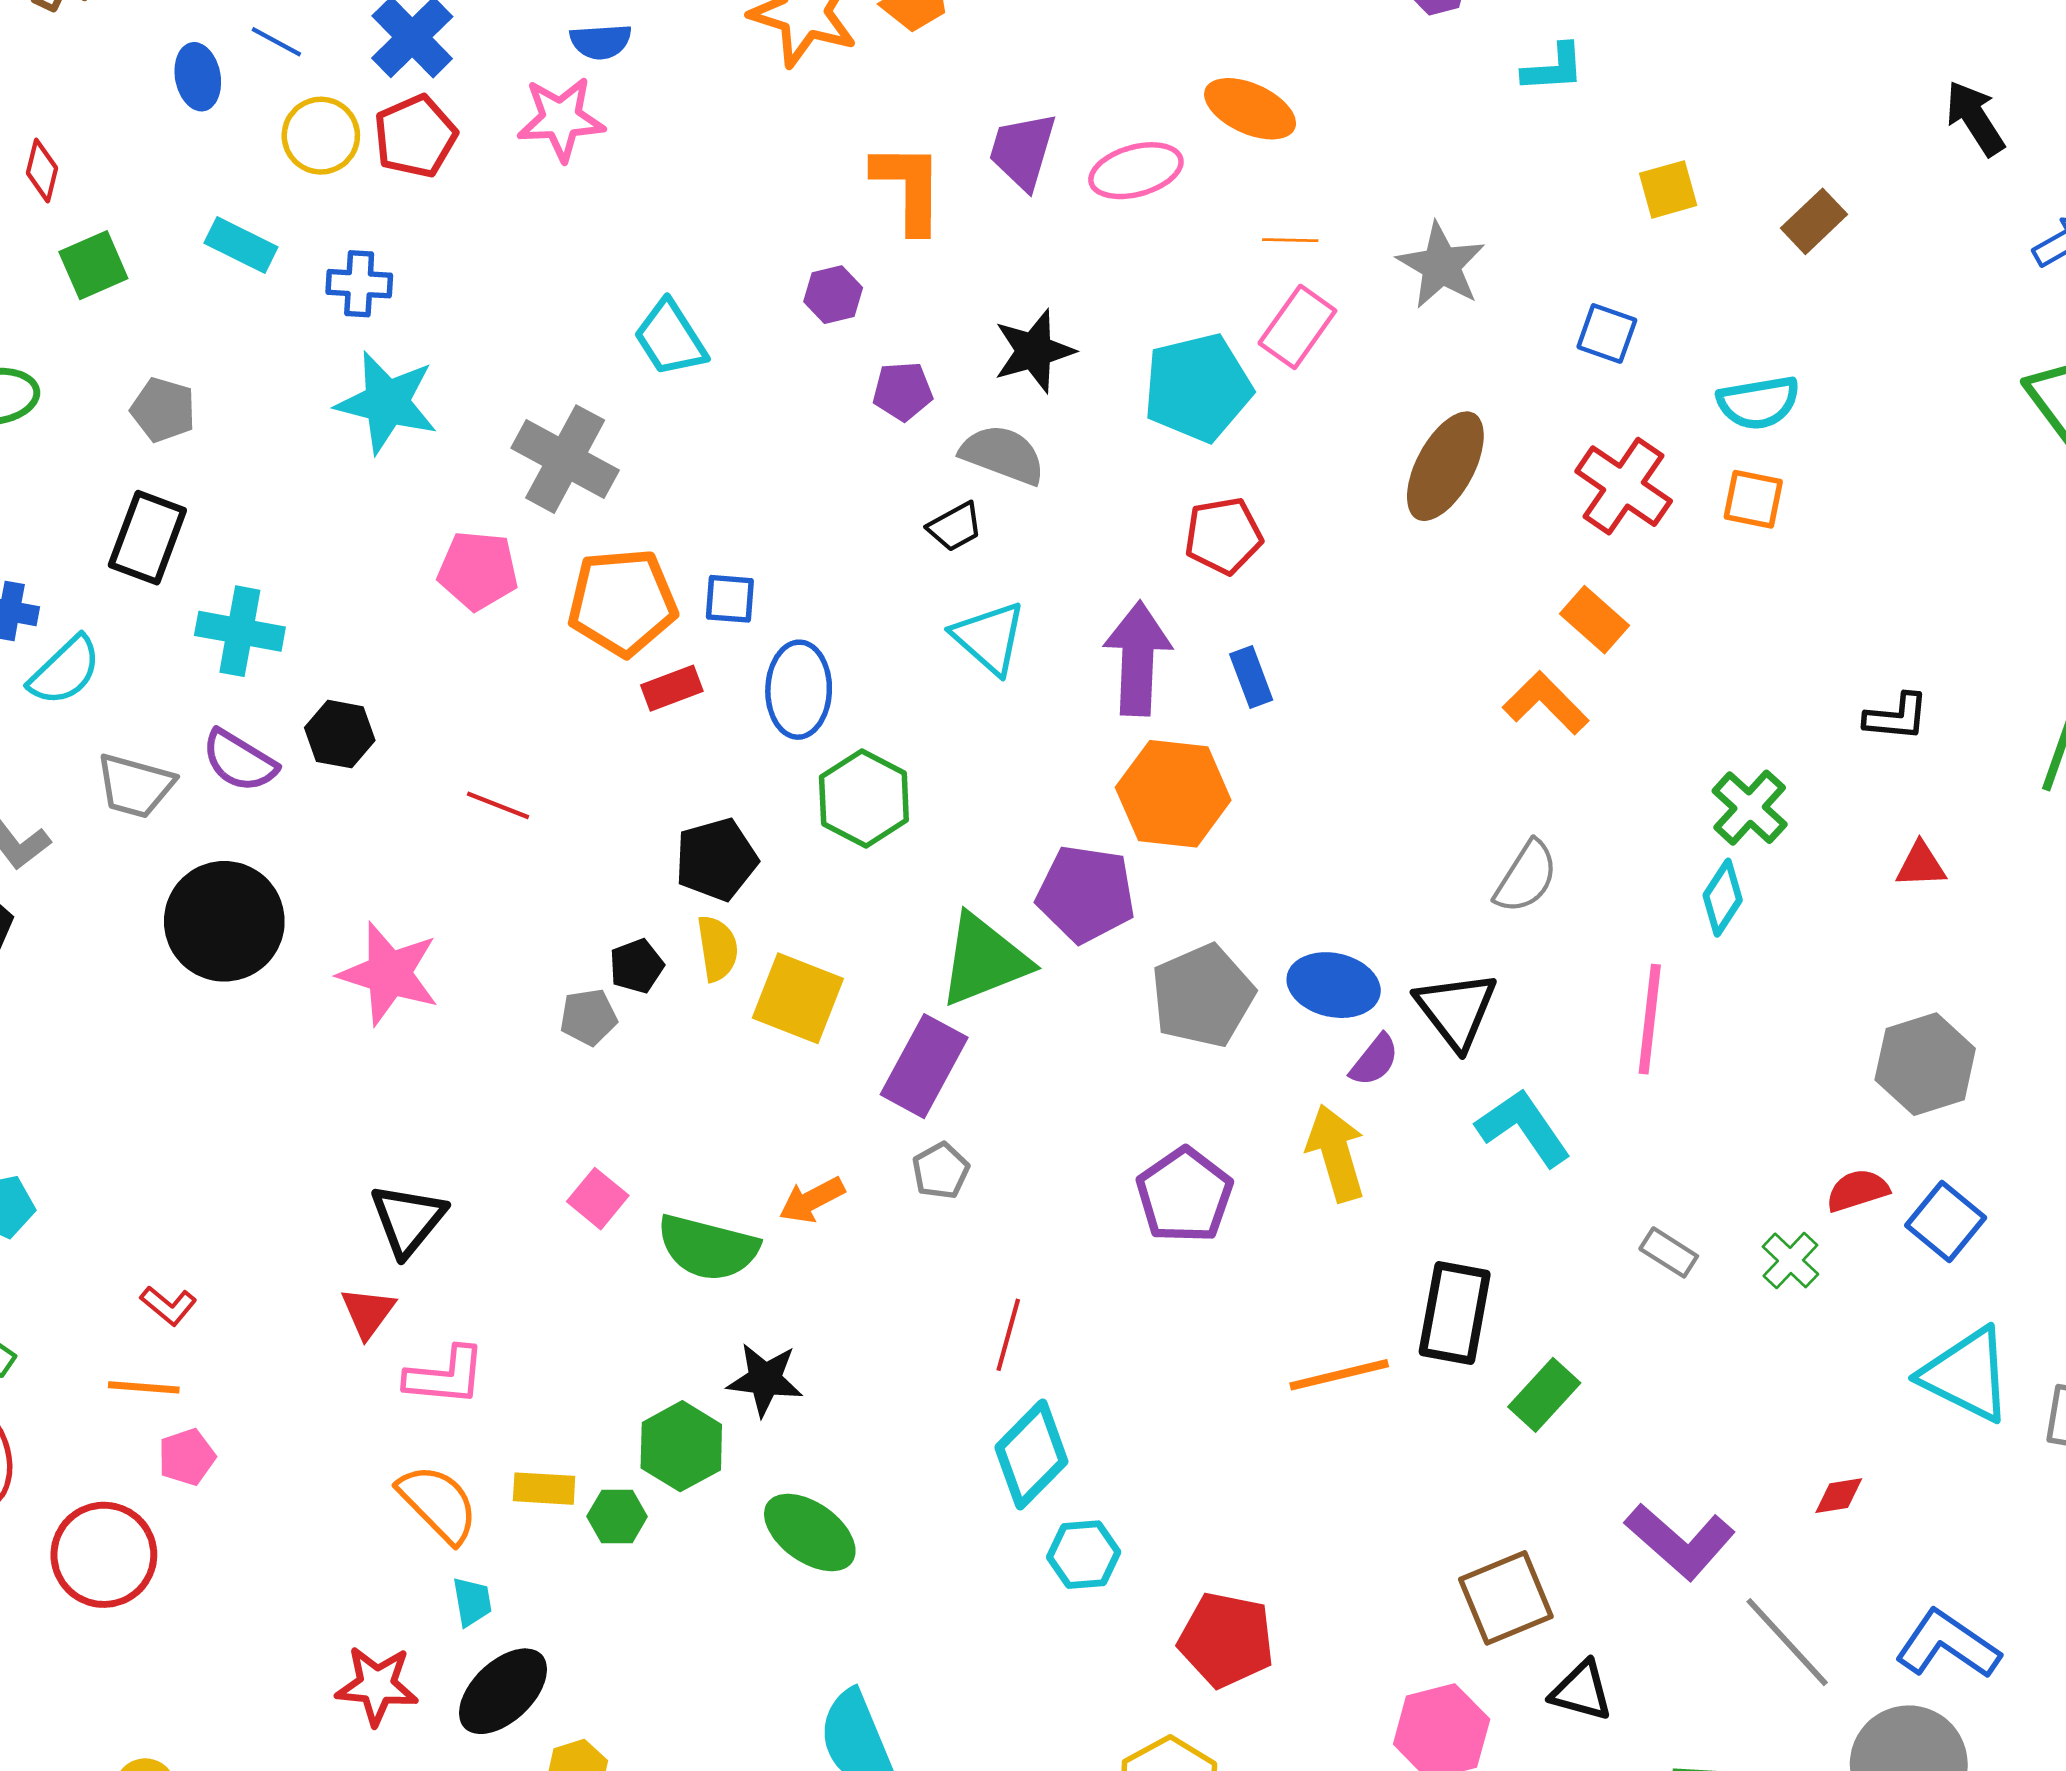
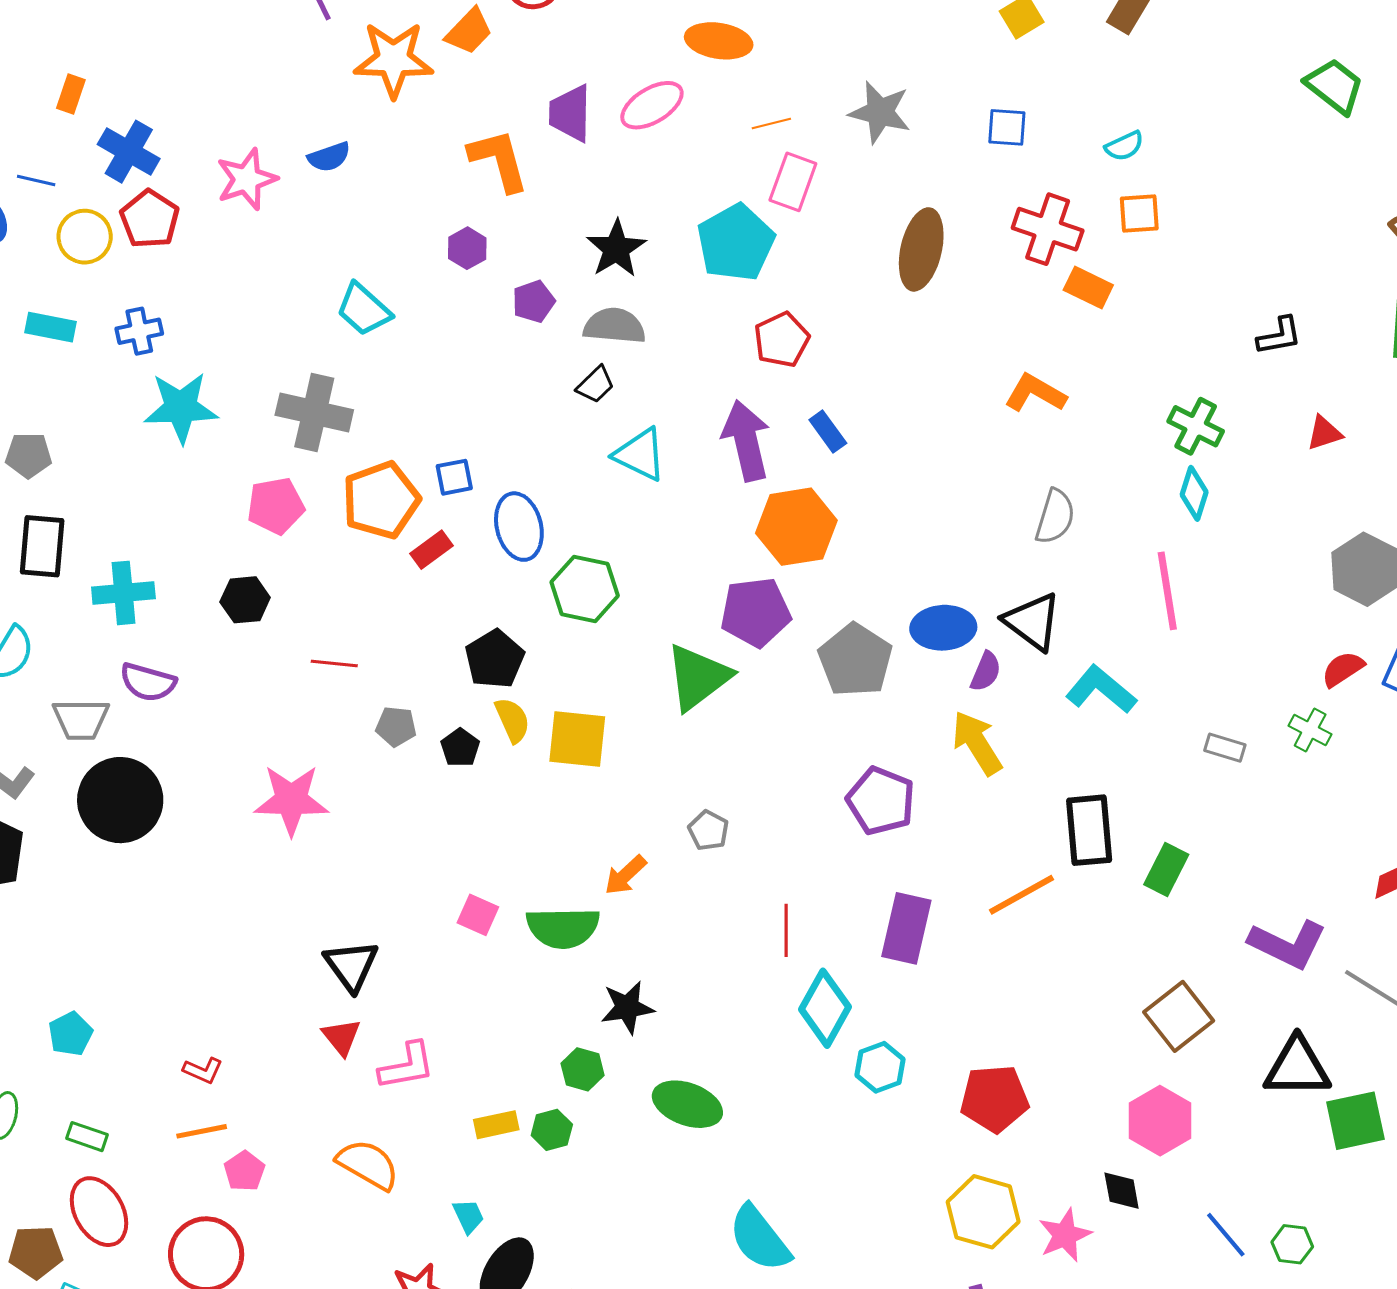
blue semicircle: (601, 42) -> (329, 157), moved
cyan semicircle: (1758, 403) -> (1124, 146), size x0.7
orange rectangle: (1594, 620) -> (1088, 287), moved
black hexagon: (340, 734) -> (245, 600), moved
black circle: (224, 921) -> (120, 800), moved
gray pentagon: (588, 1017) -> (396, 727), moved, turned 30
purple rectangle: (924, 1066) -> (906, 928), moved
green hexagon: (681, 1446) -> (583, 1069), size x0.7
orange semicircle: (438, 1503) -> (368, 1164), moved
black triangle: (1581, 1691) -> (1297, 1067), moved, size x1.5

